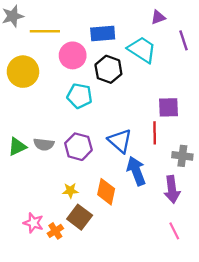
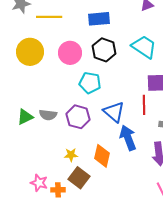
cyan trapezoid: (142, 50) -> (144, 47), moved
pink circle: (73, 55) -> (70, 53), moved
cyan pentagon: (80, 96) -> (90, 83), moved
orange cross: (55, 231) -> (58, 190), turned 32

